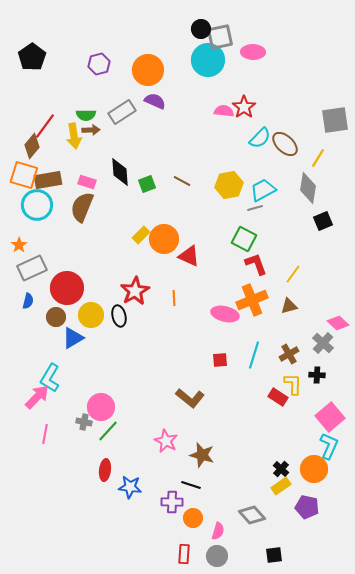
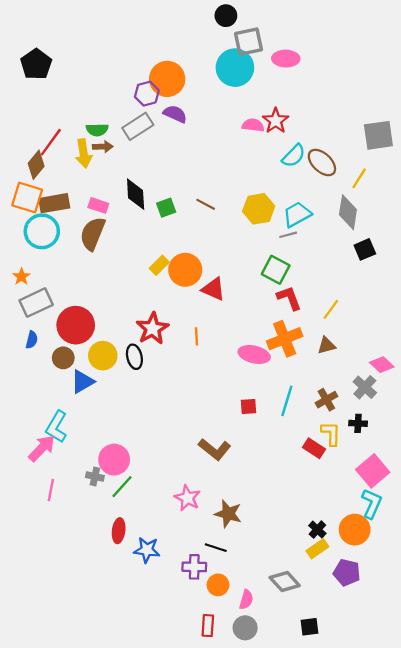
black circle: (201, 29) -> (226, 16), moved
purple hexagon: (99, 64) -> (147, 94), moved

